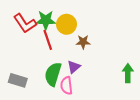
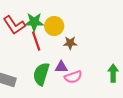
purple triangle: (74, 67) -> (61, 67), turned 40
pink semicircle: (66, 86) -> (73, 77), moved, turned -102

